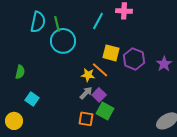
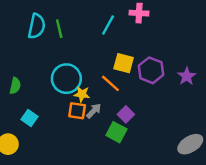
cyan circle: (63, 41) -> (66, 79), moved
yellow star: (88, 75) -> (82, 94), moved
purple square: (99, 95) -> (126, 114), moved
orange square: (86, 119) -> (77, 111), moved

